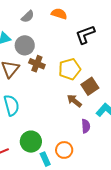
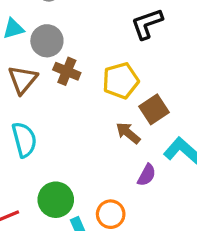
purple semicircle: (86, 126) -> (147, 175), turned 32

